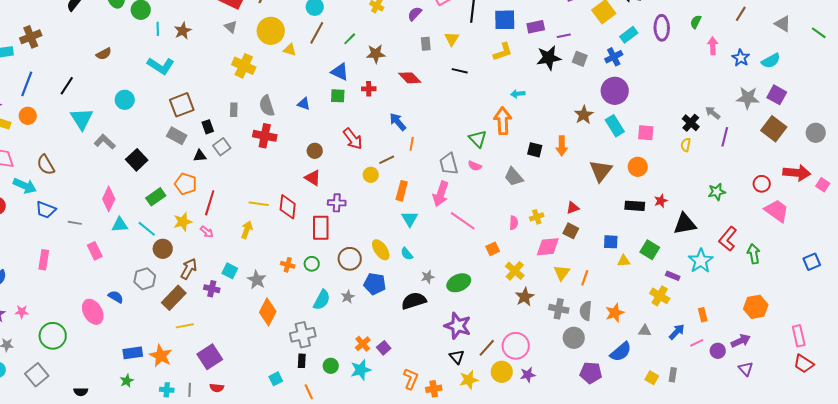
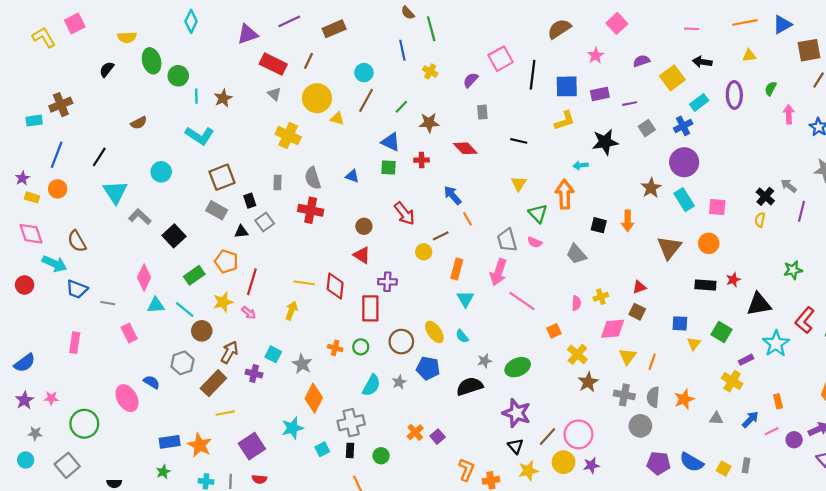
yellow triangle: (452, 39) -> (519, 184), moved
black star: (549, 58) -> (605, 142), moved
gray square: (580, 59) -> (647, 128), turned 35
orange line: (412, 144) -> (467, 219), turned -40
yellow triangle: (624, 261) -> (694, 344), turned -48
purple rectangle: (673, 276) -> (746, 360), turned -48
blue semicircle: (621, 352) -> (692, 462), moved, turned 70
cyan star: (361, 370) -> (292, 428), moved
cyan square: (276, 379) -> (322, 449), moved

